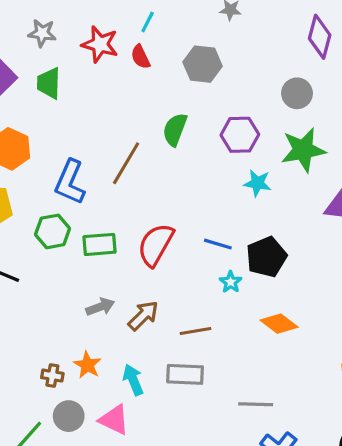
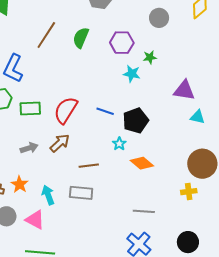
green star: (303, 150) -> (150, 57), moved, size x0.5
brown line: (126, 163) -> (46, 35), moved
cyan star: (231, 282) -> (119, 144), moved
brown arrow: (143, 316) -> (60, 143), moved
gray line: (256, 404) -> (144, 211), moved

